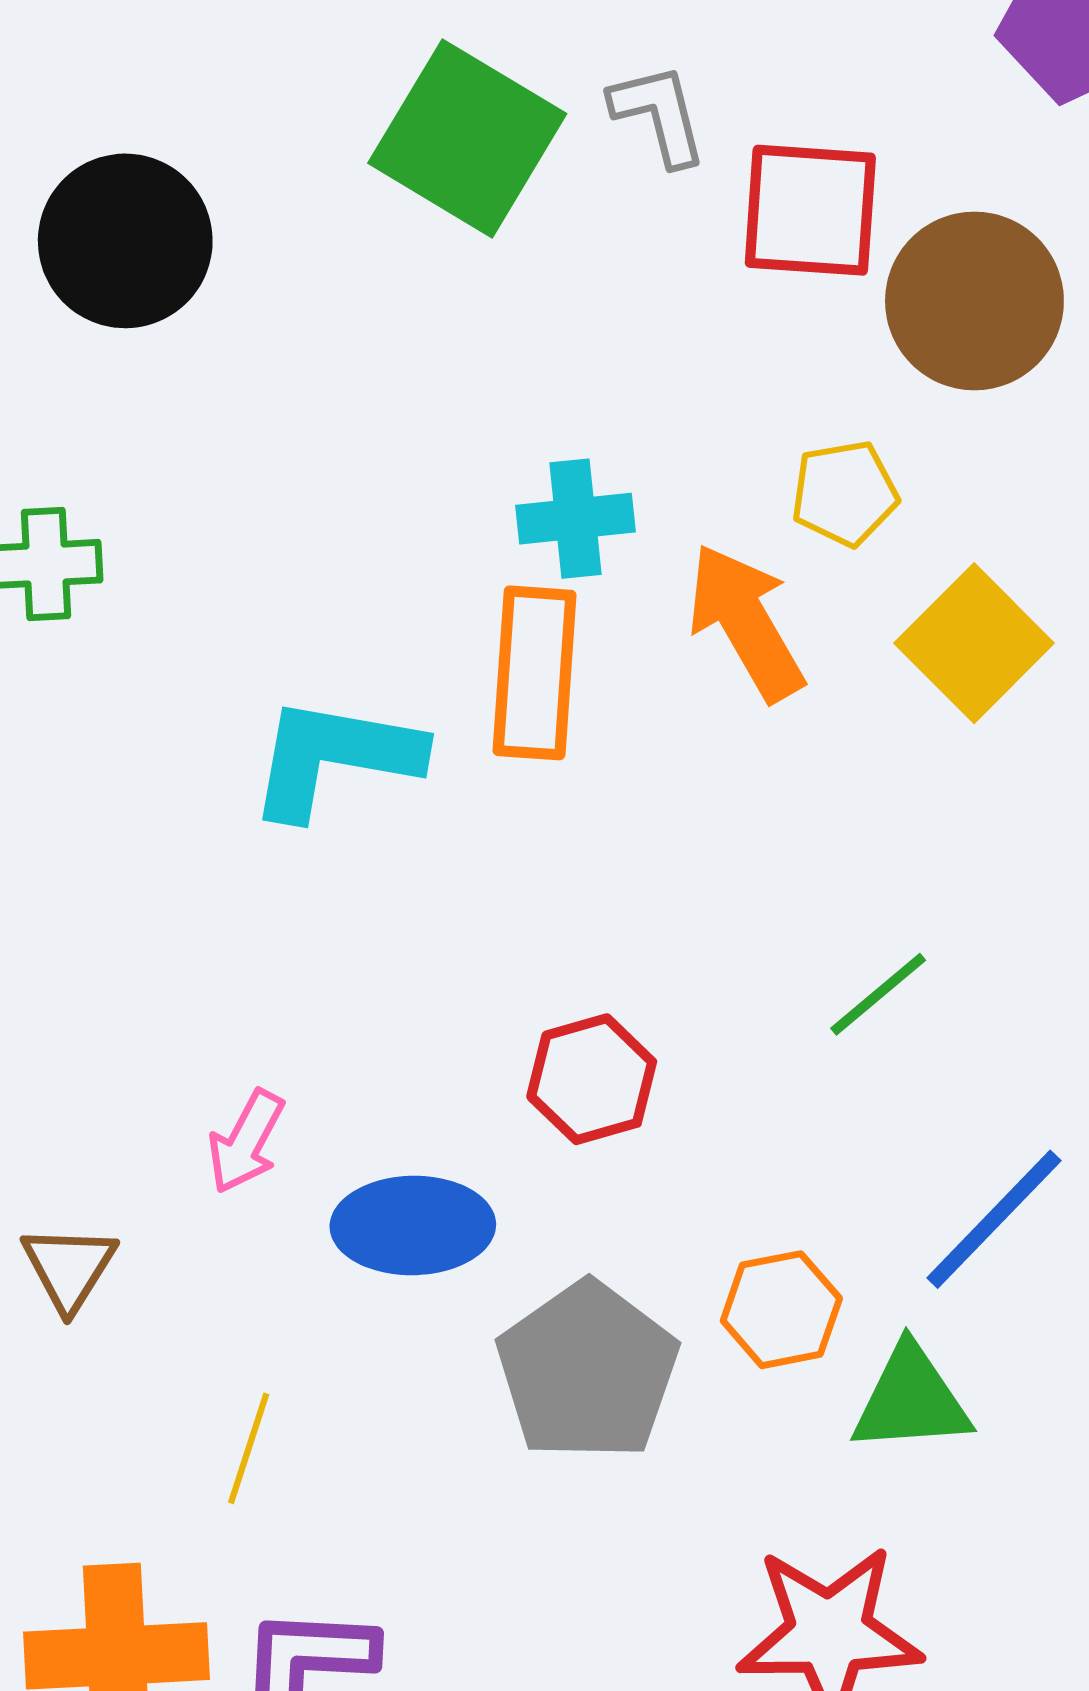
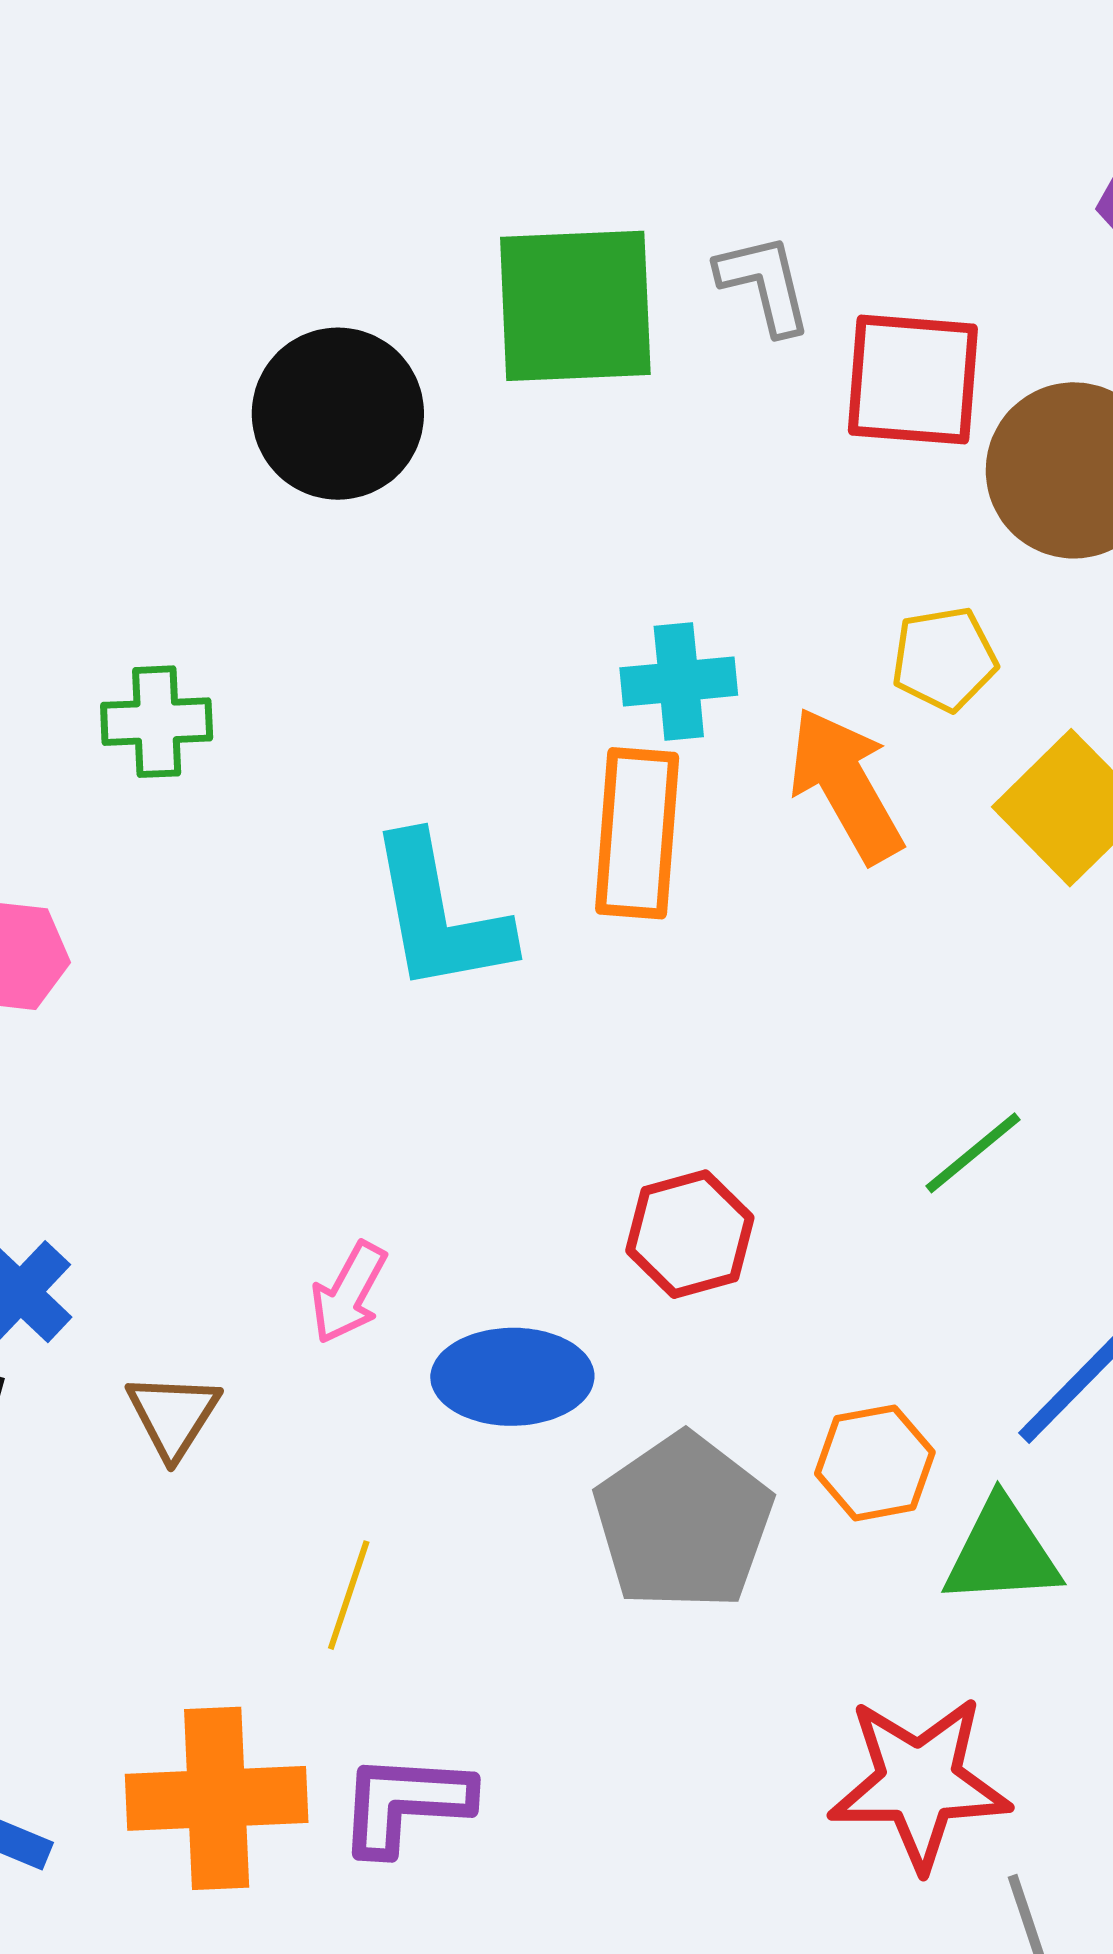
green square: (467, 138) -> (575, 306), turned -34
black circle: (125, 241) -> (338, 414), moved
cyan L-shape: (335, 757) -> (439, 915), turned -111

